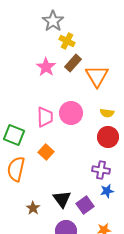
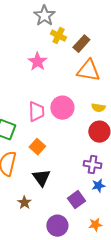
brown rectangle: (73, 63) -> (81, 44), moved
orange triangle: (97, 76) -> (88, 71), turned -50
black triangle: (62, 199) -> (41, 178), moved

